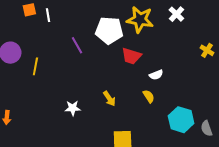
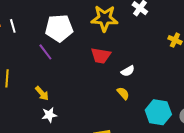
white pentagon: (109, 30) -> (59, 28), moved
yellow arrow: (109, 99) -> (42, 93), moved

